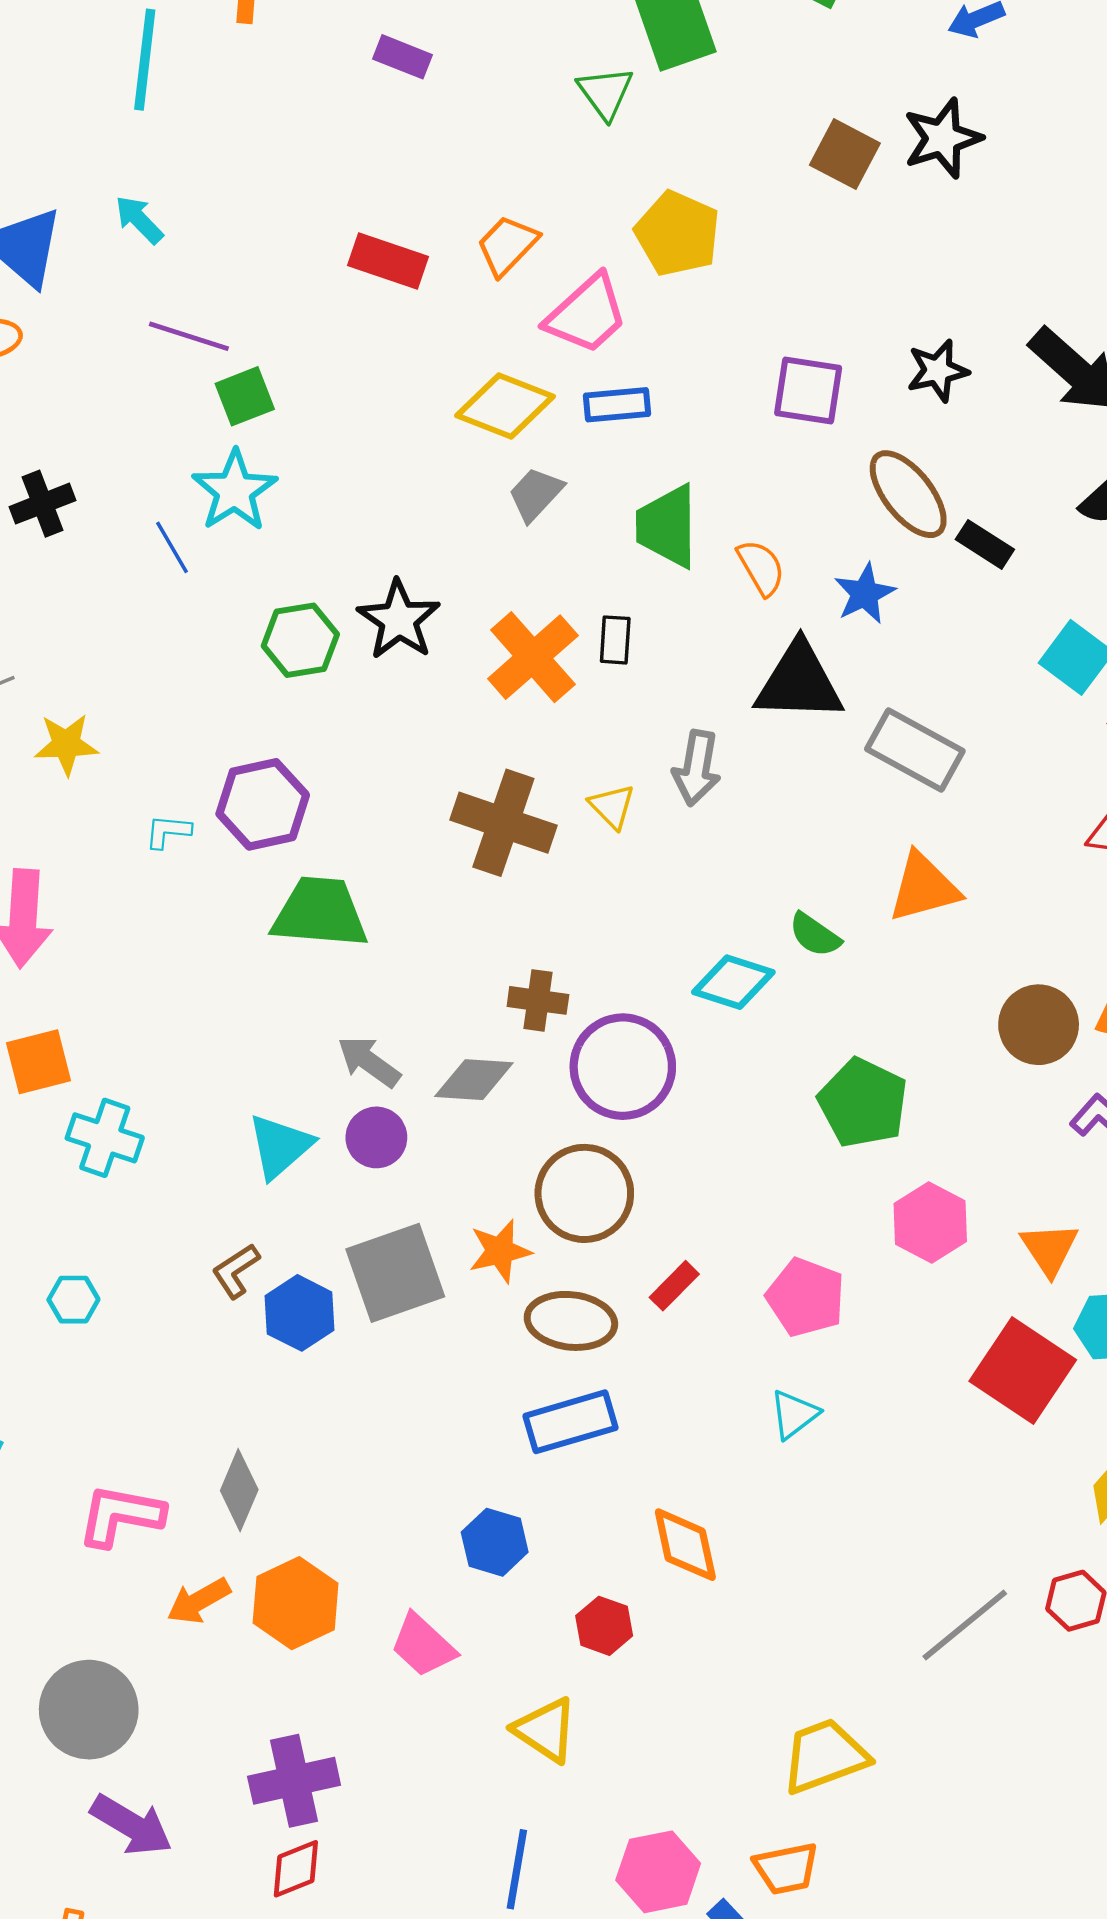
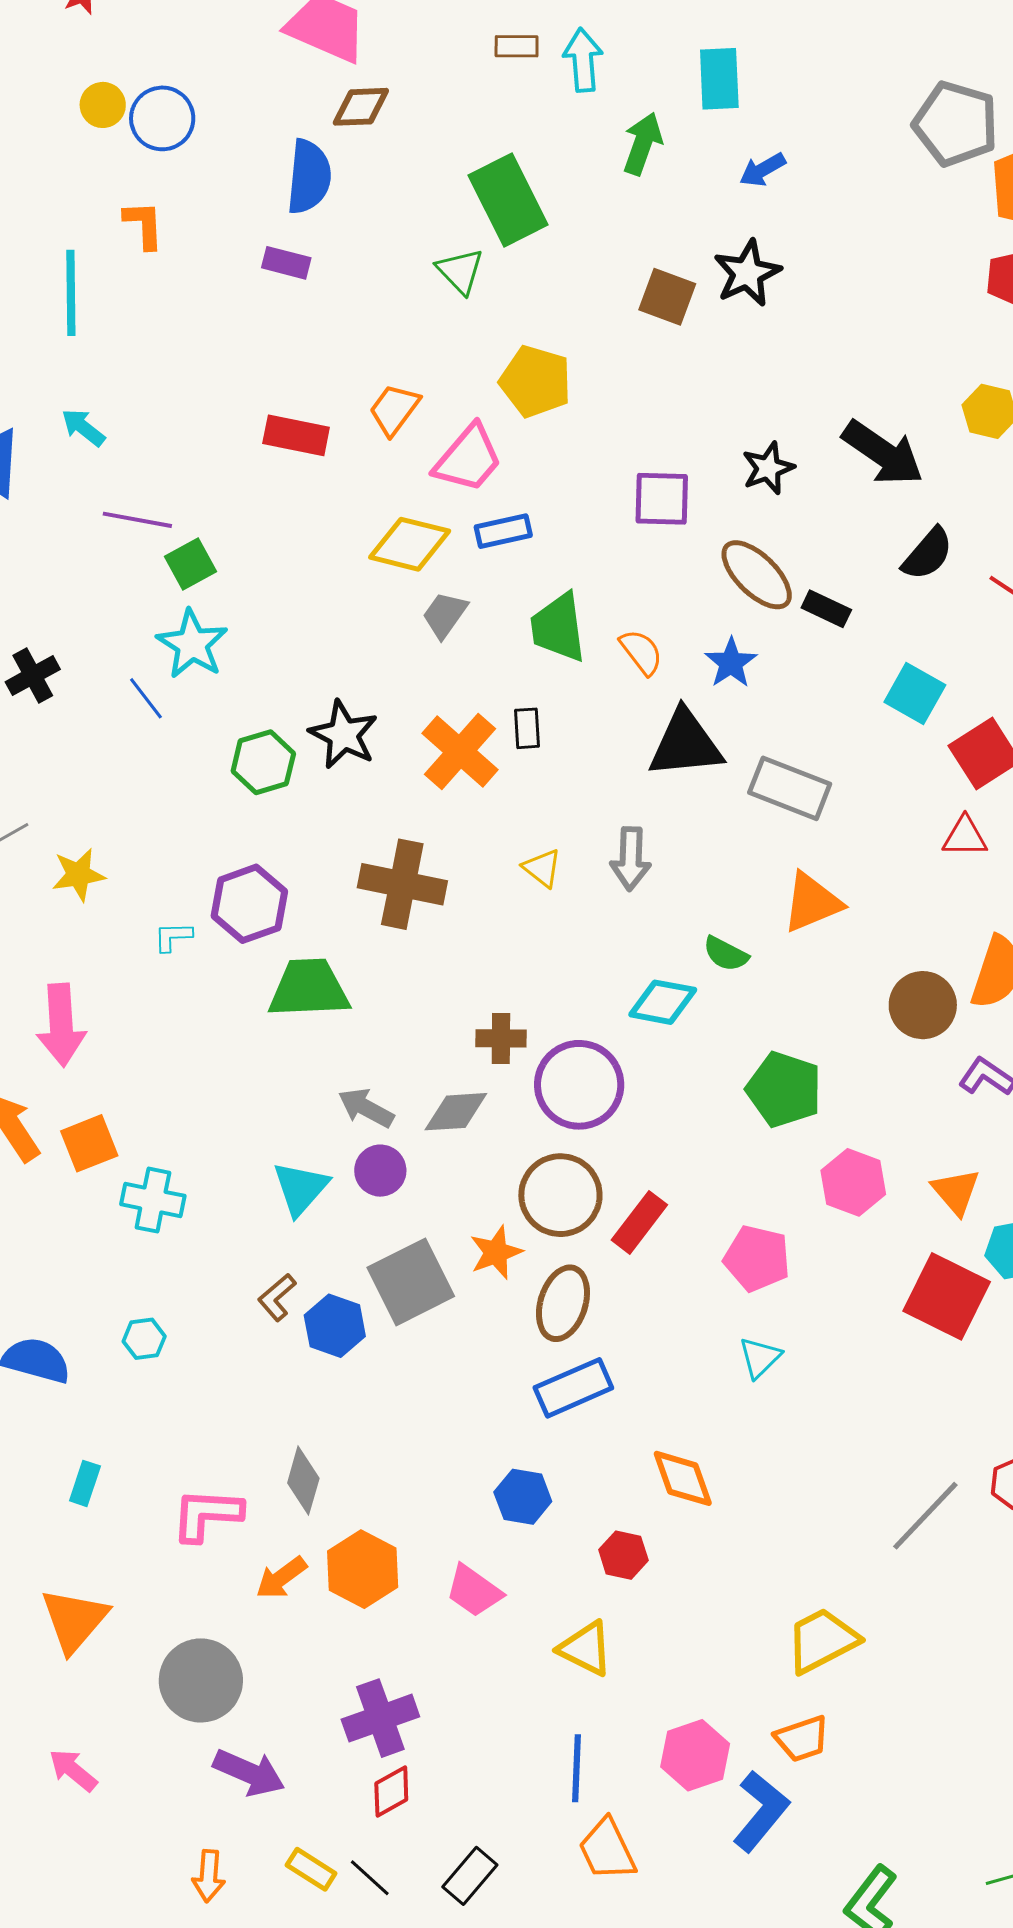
gray arrow: (697, 768) -> (631, 859), moved
brown cross: (503, 823) -> (402, 884), moved
red rectangle: (674, 1286) -> (639, 1222), moved, size x1.4
brown ellipse: (571, 1321) -> (563, 1303), turned -72

